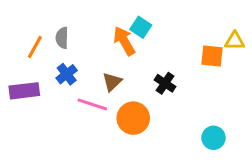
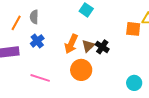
orange arrow: (124, 41) -> (71, 44), moved, turned -126
brown triangle: (112, 82) -> (88, 46), moved
pink line: (92, 104) -> (40, 78), moved

